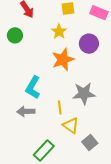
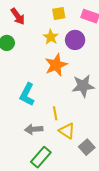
purple circle: (89, 44) -> (75, 40), moved
gray star: (84, 94) -> (83, 86), moved
gray arrow: (26, 111) -> (34, 129), moved

